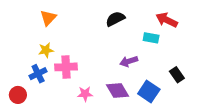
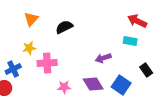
black semicircle: (115, 19) -> (64, 27), moved
cyan rectangle: (151, 38) -> (130, 41), moved
blue cross: (38, 74) -> (13, 69), moved

